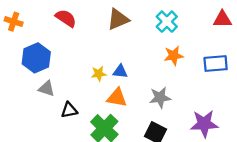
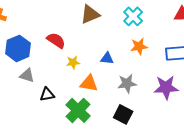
red semicircle: (66, 18) -> (56, 40), moved
blue triangle: (120, 71) -> (107, 58), moved
purple star: (204, 124) -> (166, 87), moved

